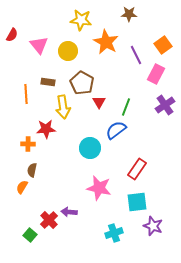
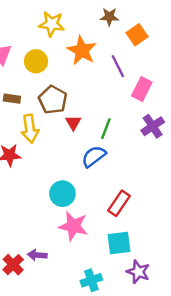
orange square: (163, 45) -> (137, 35), moved
cyan circle: (90, 148) -> (62, 194), moved

